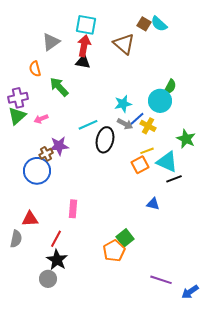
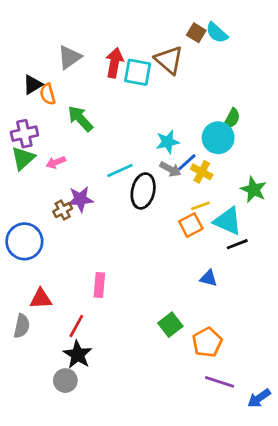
cyan square: (86, 25) -> (138, 72), moved
black triangle: (83, 62) -> (33, 85), moved, turned -42
blue circle: (37, 171) -> (24, 241), moved
orange pentagon: (114, 251) -> (207, 342), moved

